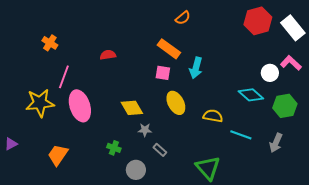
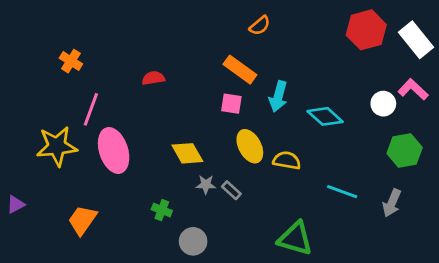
cyan diamond: (251, 95) -> (325, 116), moved
yellow semicircle: (213, 116) -> (287, 160), moved
gray rectangle: (160, 150) -> (231, 190), moved
green triangle: (208, 168) -> (295, 238), turned -32

